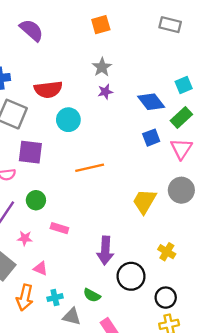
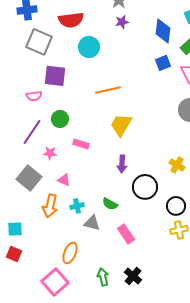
blue diamond: (151, 102) -> (163, 31), turned 45
yellow trapezoid: (144, 201) -> (121, 125), moved
purple arrow: (105, 251) -> (122, 164), size x0.7

